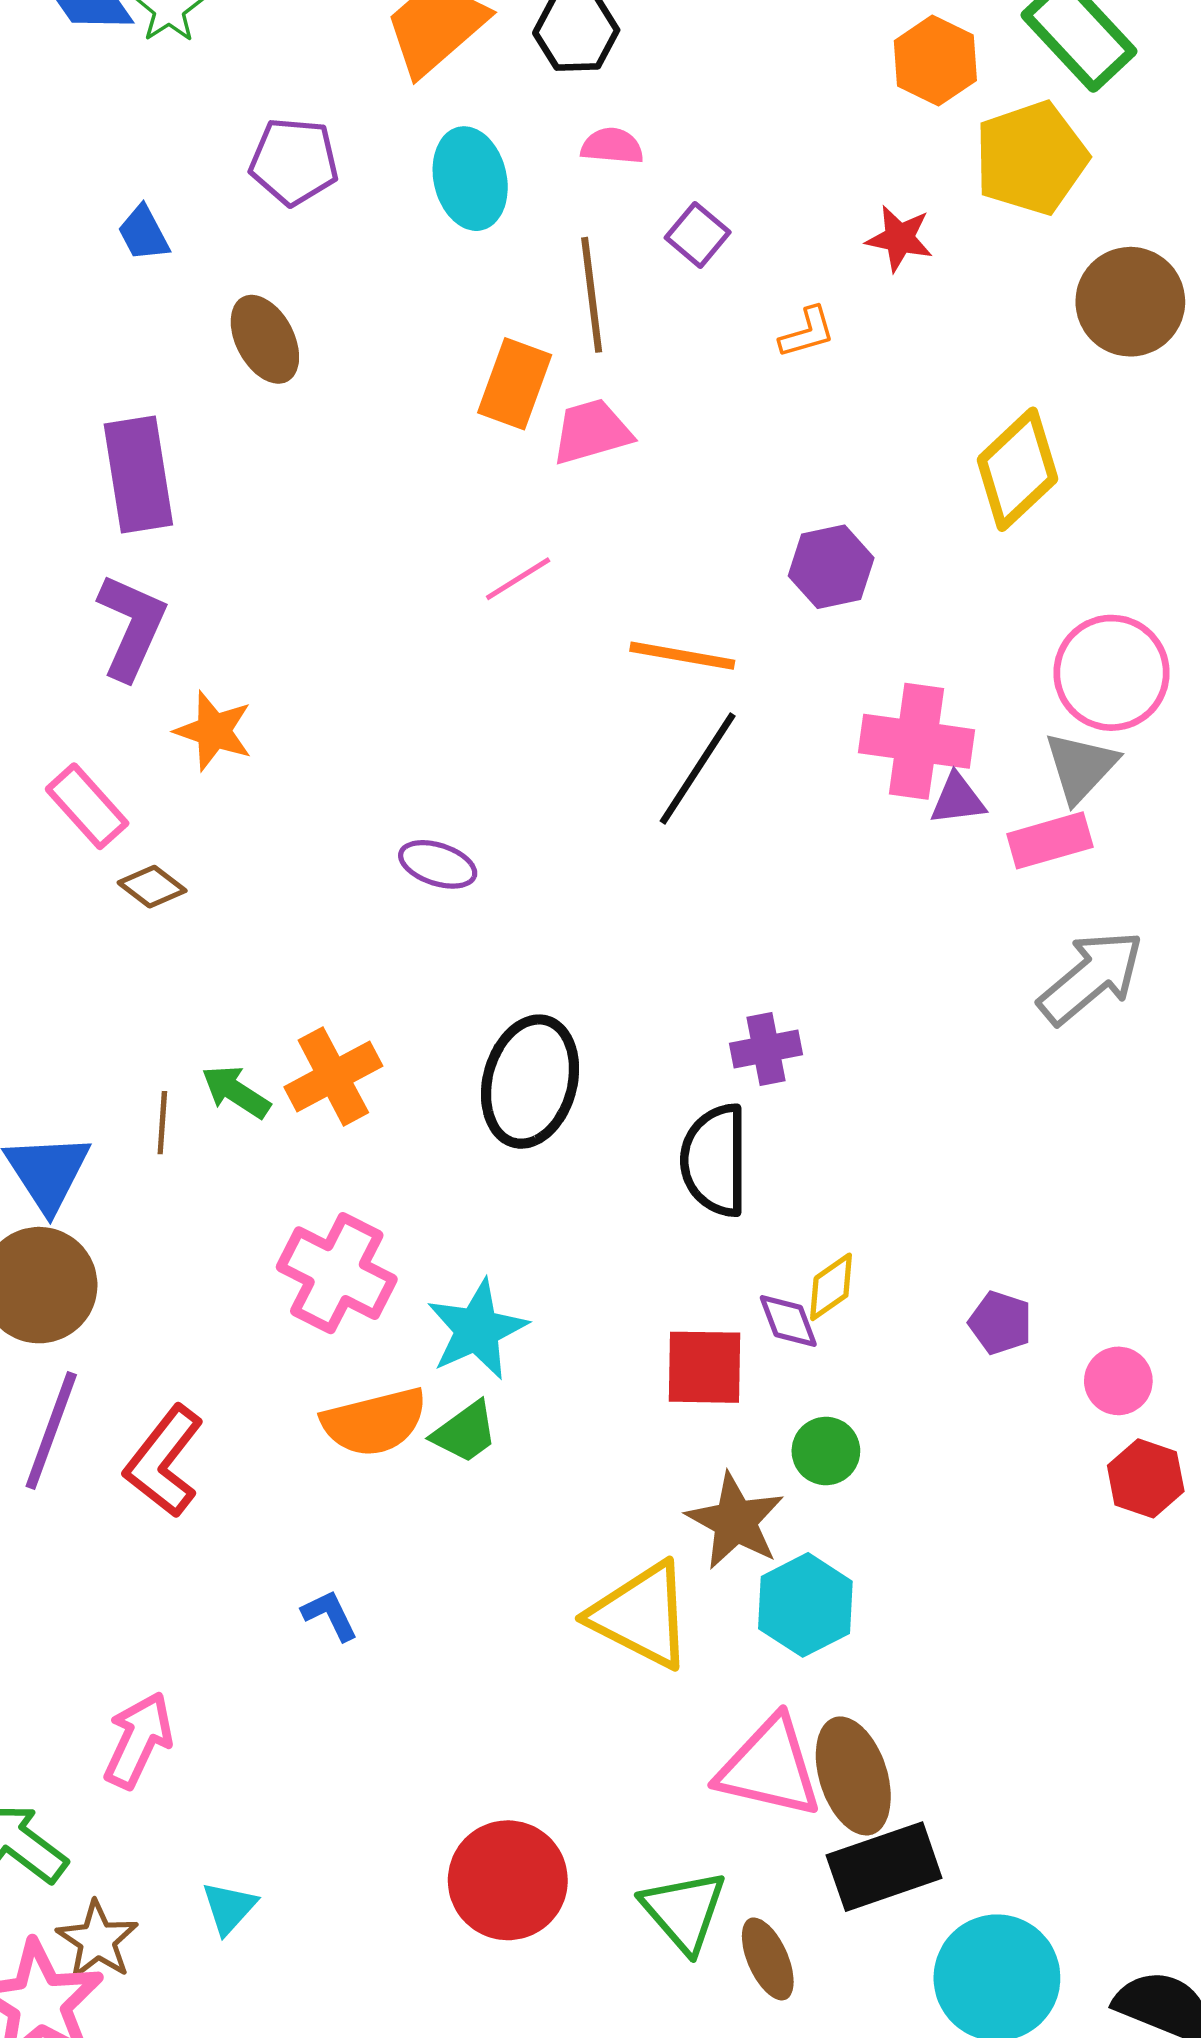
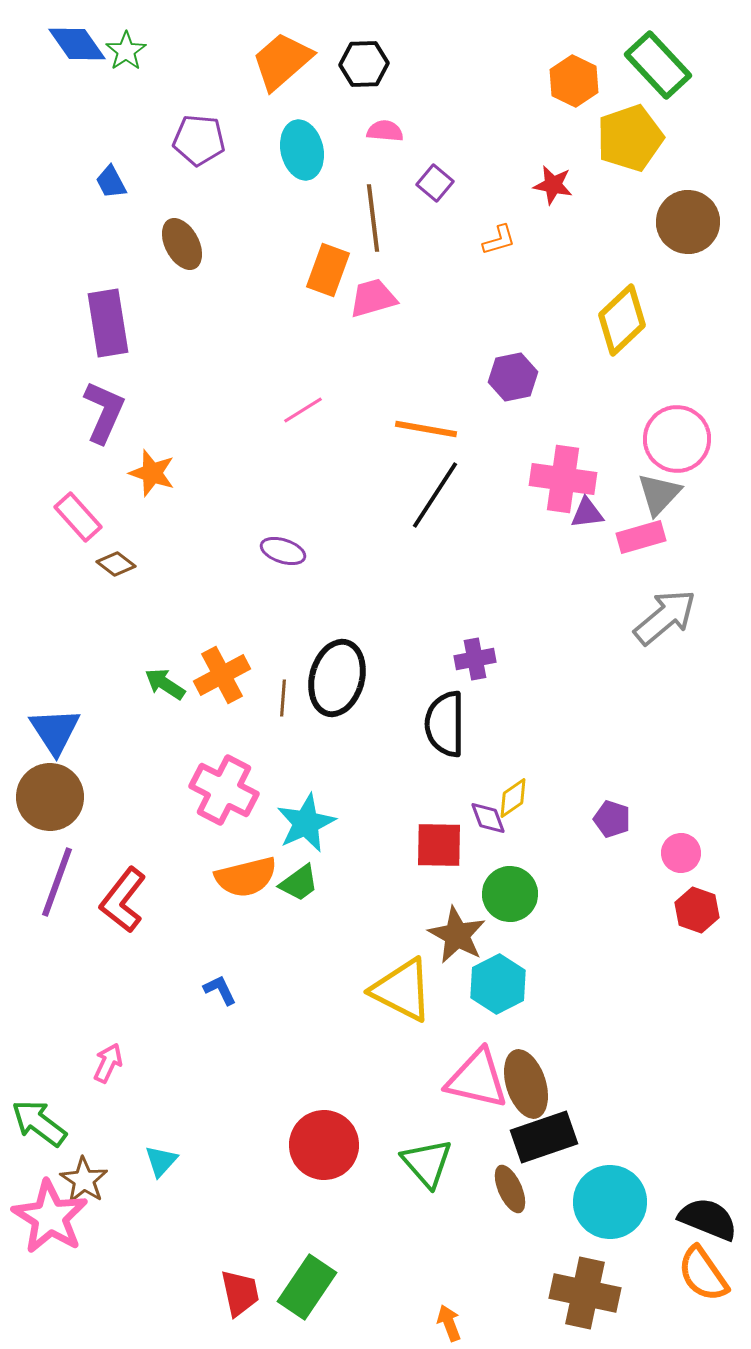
pink line: (518, 579) -> (303, 410), moved
brown line: (162, 1123) -> (283, 698), moved
green circle: (826, 1451) -> (510, 894), size x1.4
pink arrow: (138, 1740) -> (108, 1063), size x0.7
brown ellipse: (768, 1959) -> (510, 1189), moved

